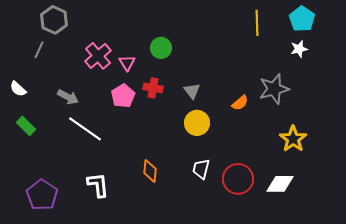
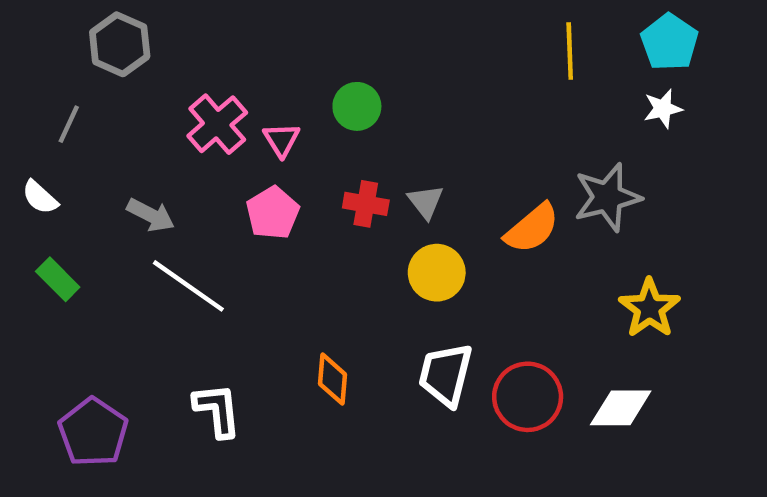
gray line: (39, 50) -> (69, 124), moved
red cross: (153, 88) -> (366, 204), moved
orange semicircle: (240, 103) -> (532, 228), size x1.5
white trapezoid: (201, 169) -> (446, 375), size x1.4

